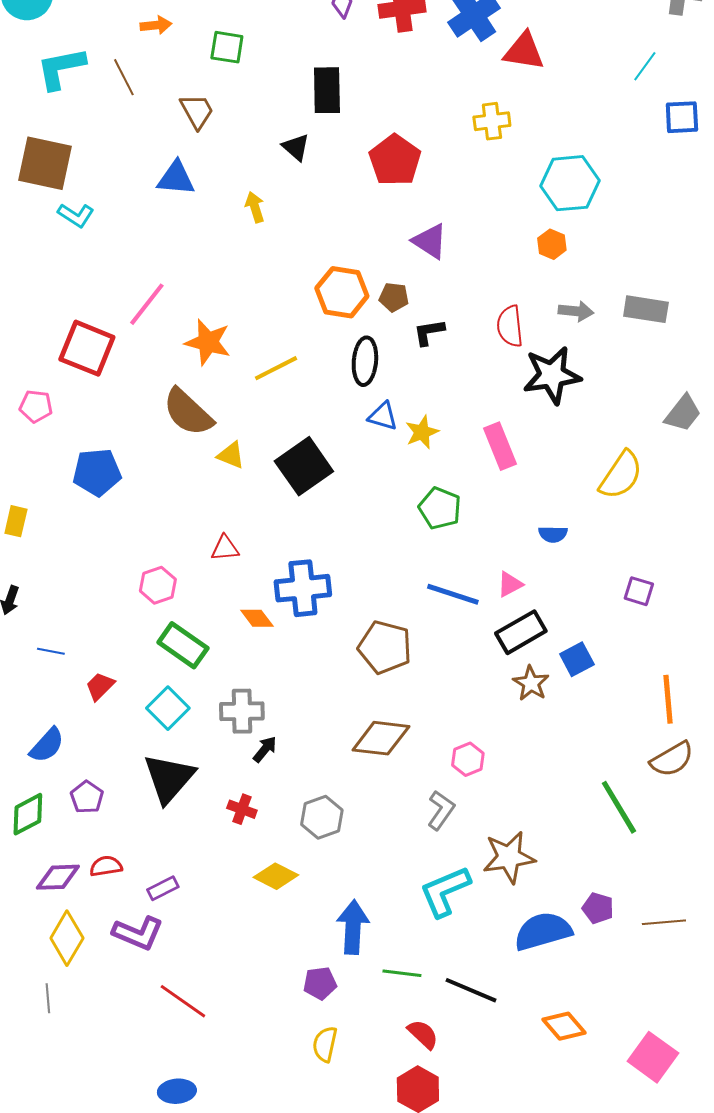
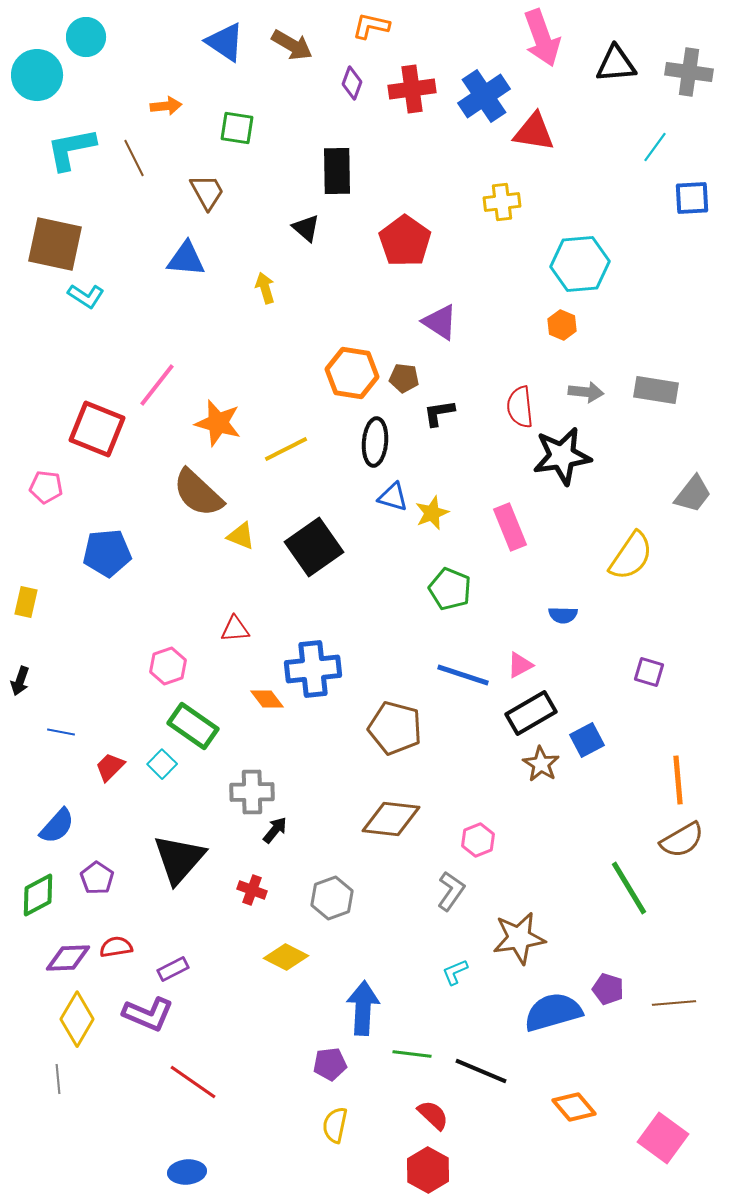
cyan square: (168, 708) -> (162, 764), moved, size x0.7
cyan L-shape: (445, 891) -> (455, 972), size x0.5

